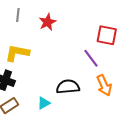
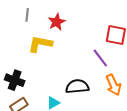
yellow L-shape: (17, 53) -> (40, 44), moved

